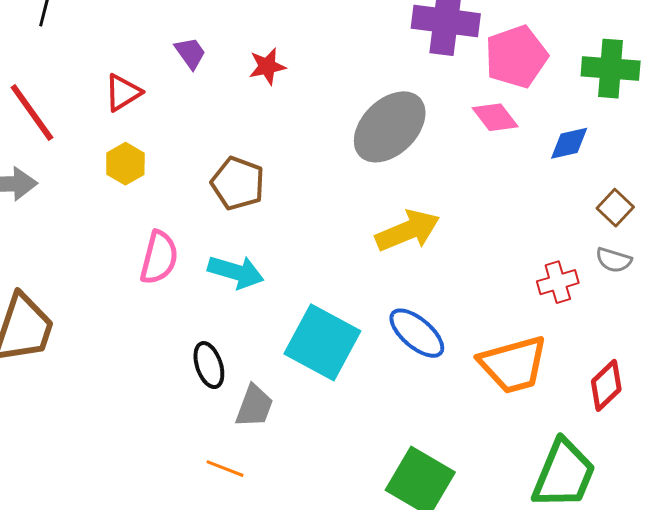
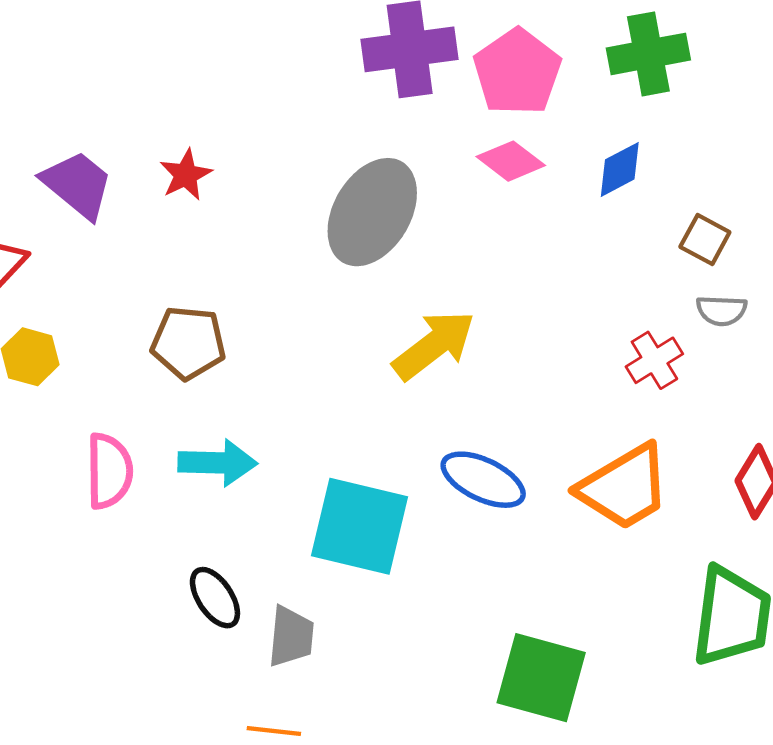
purple trapezoid: (190, 53) -> (77, 185), size x1.6

